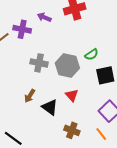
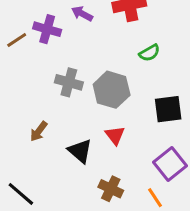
green semicircle: (91, 55) -> (149, 53), moved
brown arrow: (30, 96) -> (39, 131), moved

